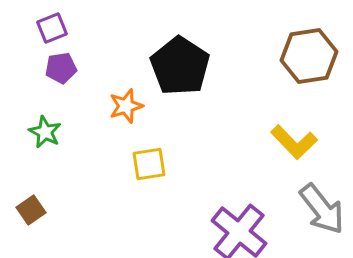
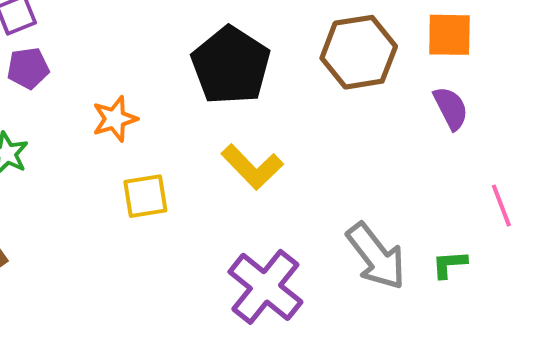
black pentagon: (180, 66) -> (231, 66), moved
yellow L-shape: (294, 142) -> (252, 167), moved

